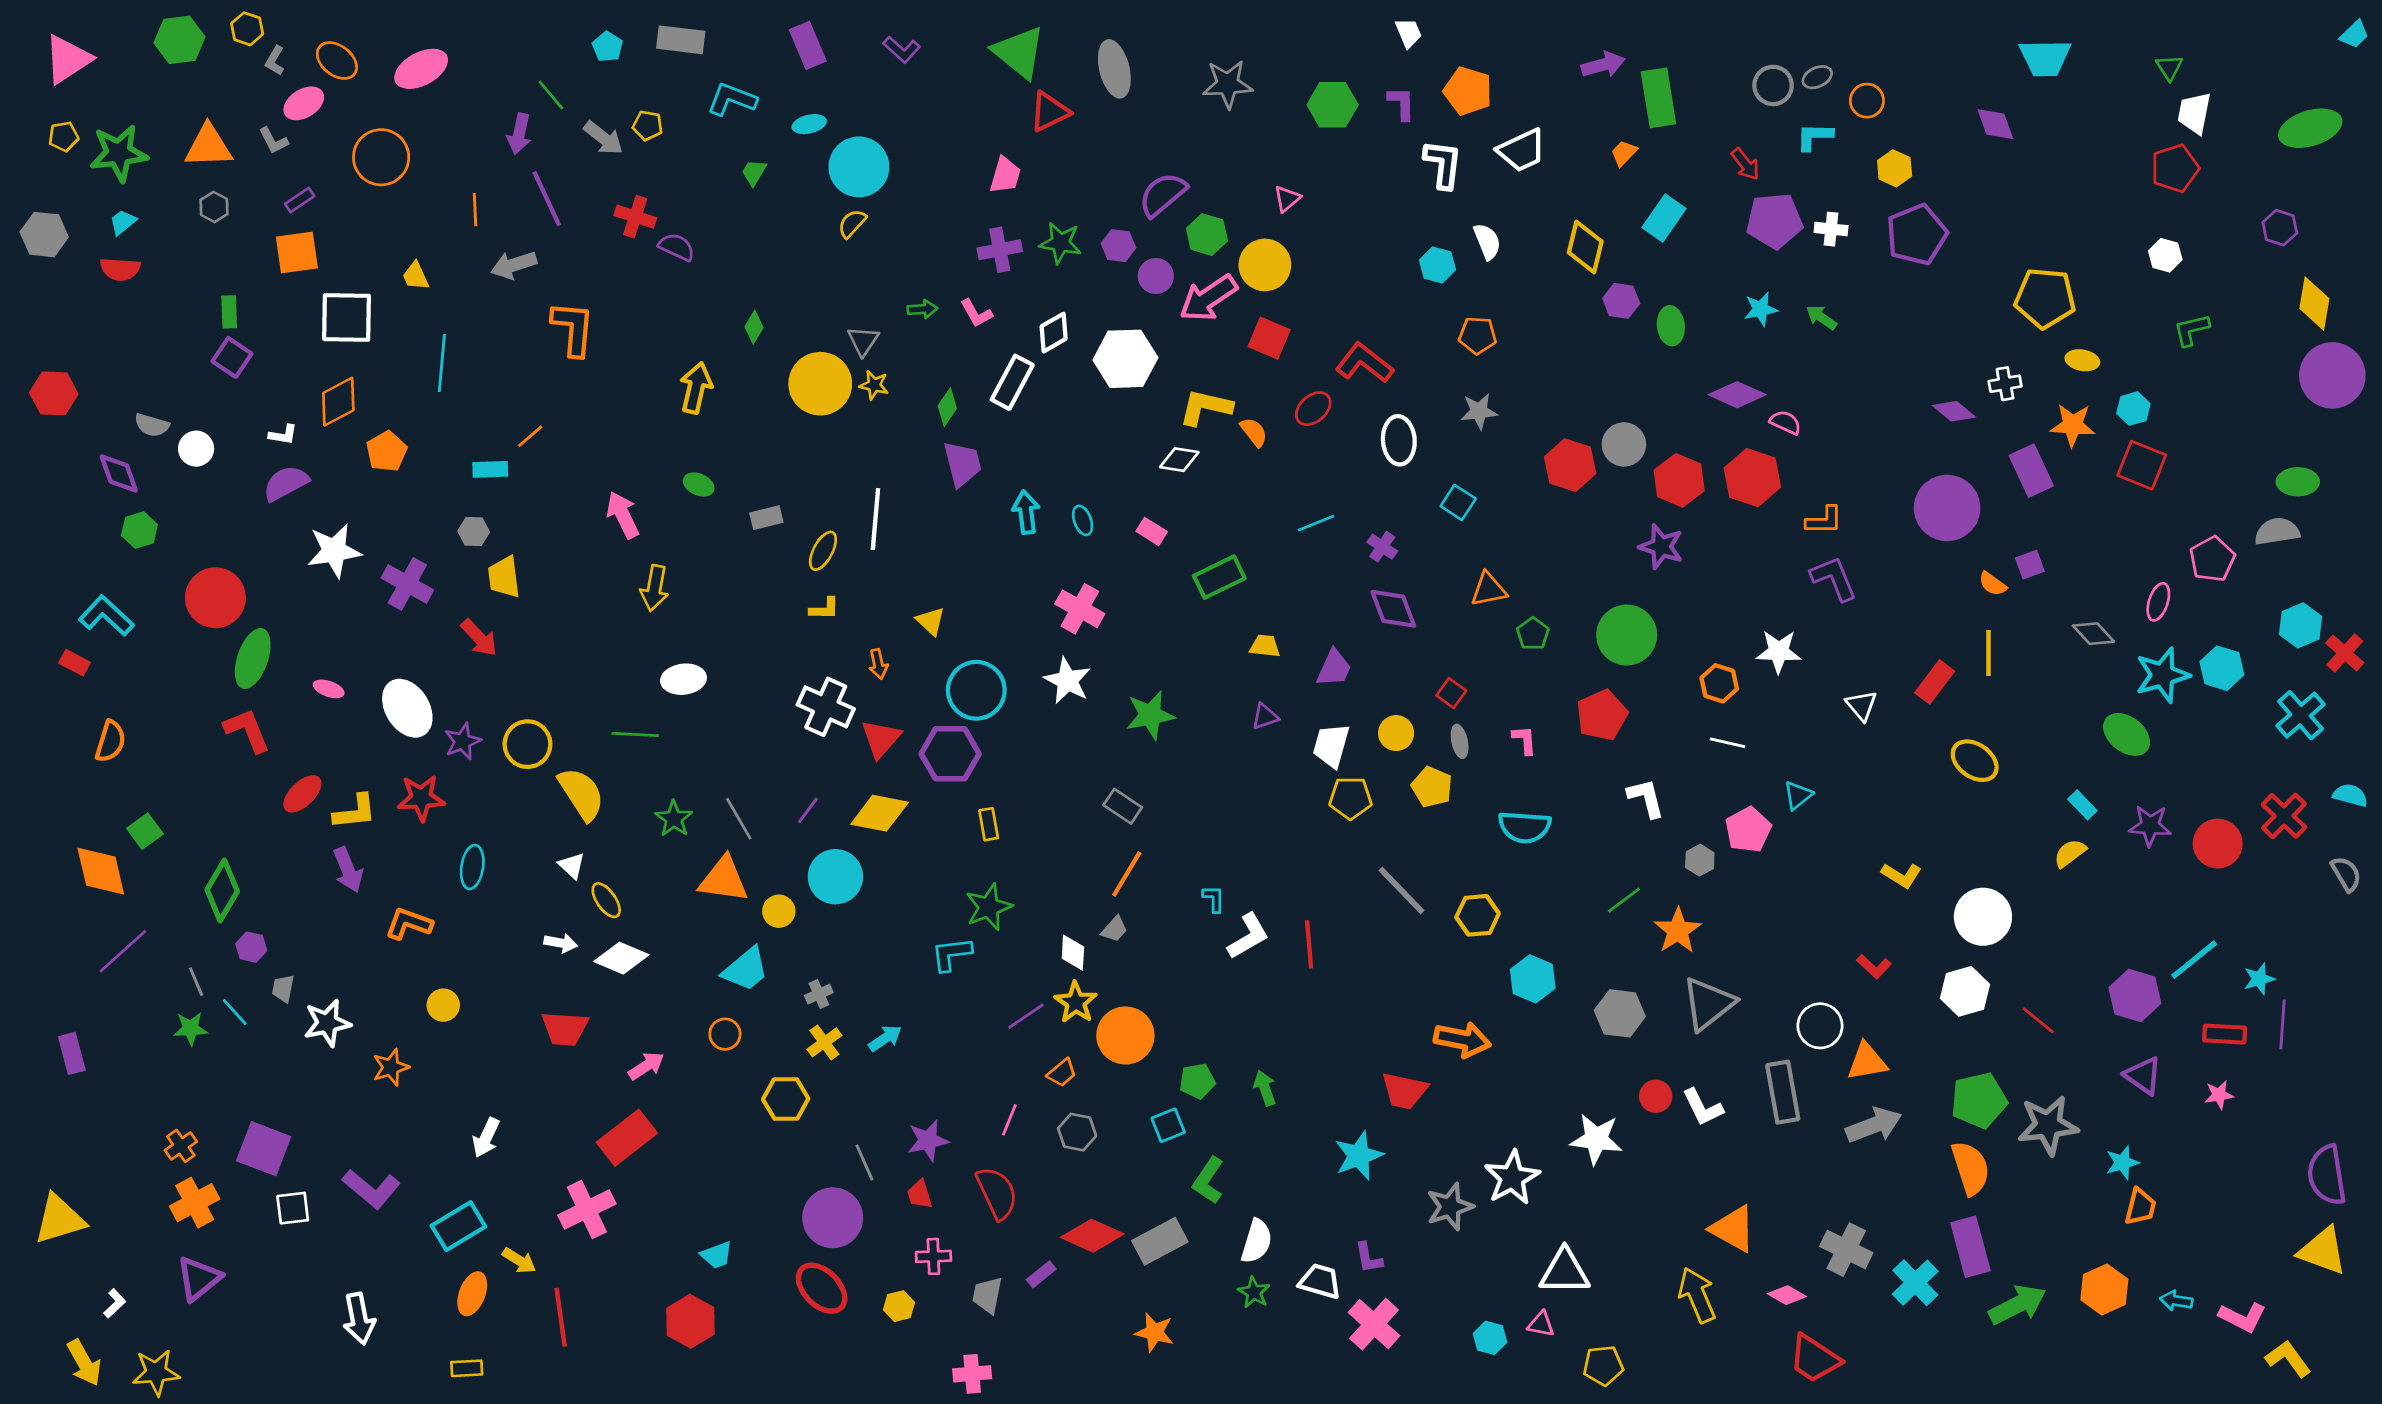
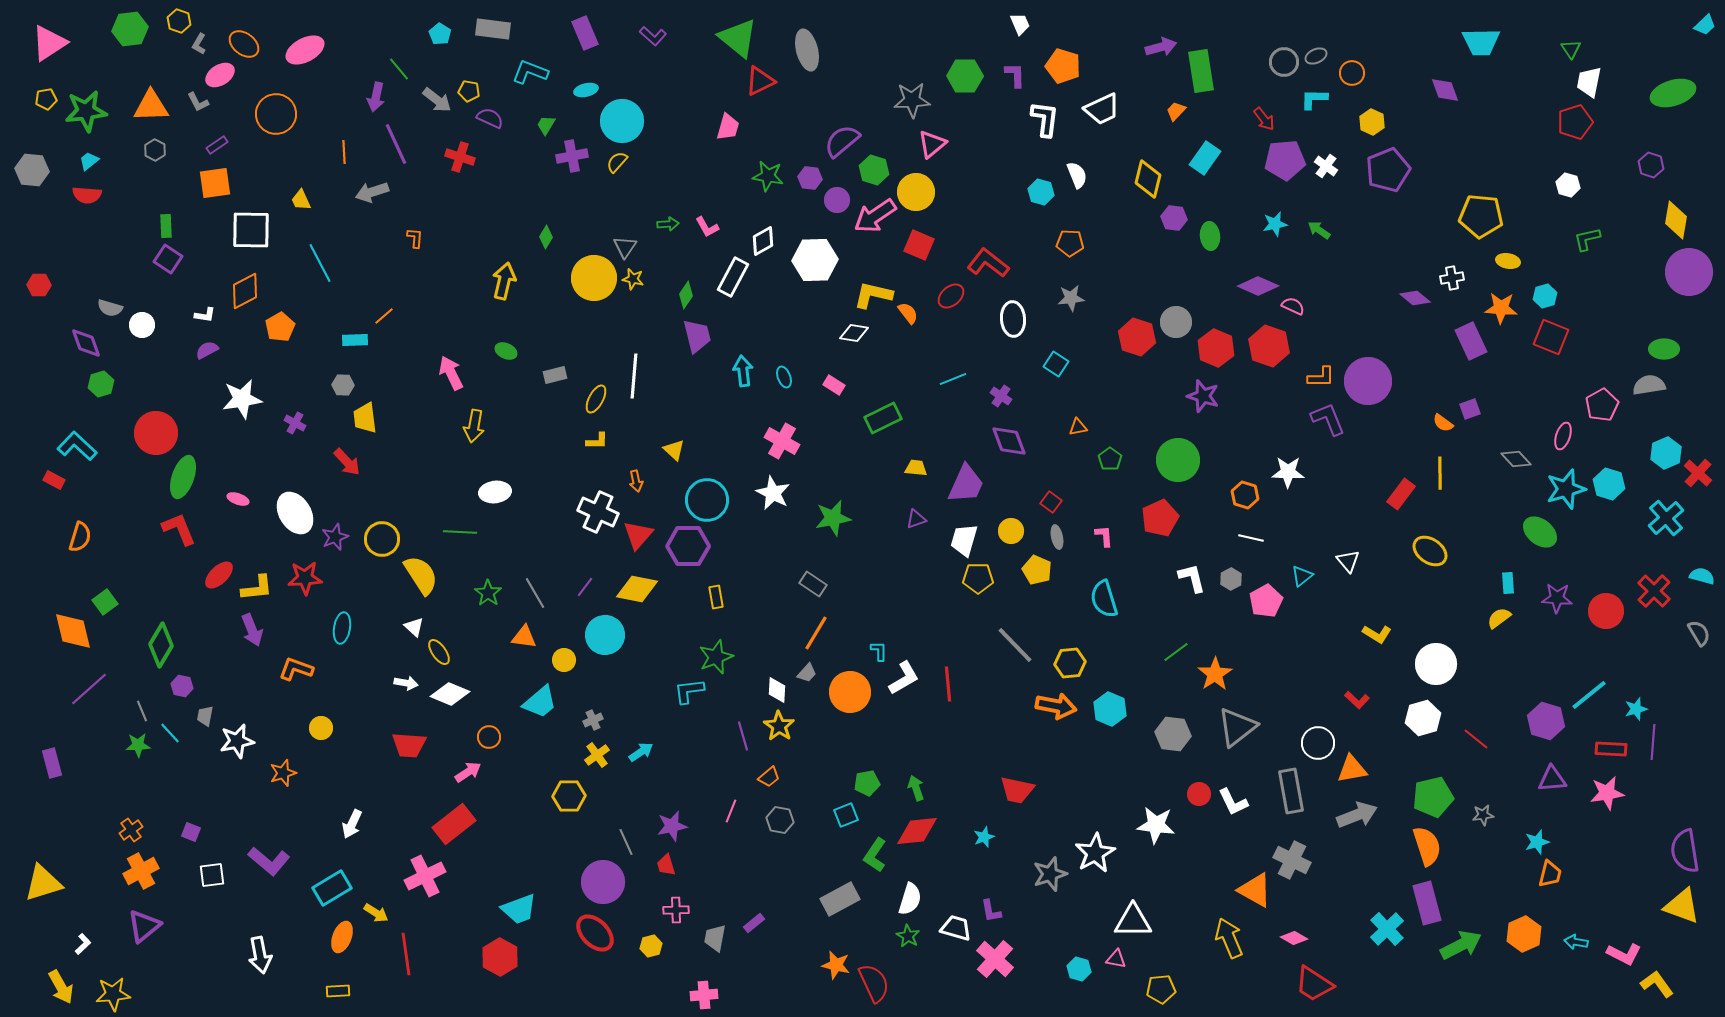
gray star: (1228, 84) -> (912, 100), moved
pink triangle: (1287, 199) -> (932, 144), size x1.4
white cross: (1831, 229) -> (1326, 166), turned 30
purple semicircle: (677, 247) -> (490, 118), moved
purple cross: (1000, 250) -> (572, 156), moved
orange L-shape: (573, 328) -> (415, 238), size x0.5
cyan line: (442, 363) -> (320, 263), turned -33
red hexagon: (54, 393) -> (39, 285), size x0.7
purple semicircle: (286, 483) -> (207, 350), size x0.7
purple circle: (1947, 508) -> (1368, 381), moved
purple cross: (407, 584) -> (295, 423), size x0.6
orange triangle: (1489, 589) -> (1078, 427), size x0.7
purple trapezoid: (1334, 668) -> (966, 484), size x1.4
white triangle: (1861, 705) -> (1348, 561), moved
cyan rectangle: (2082, 805) -> (1508, 583), turned 40
cyan semicircle: (1524, 827) -> (1104, 599), turned 69
gray hexagon: (1700, 860) -> (1231, 579), moved
orange triangle: (724, 879) -> (524, 637), size x0.7
purple line: (1026, 1016) -> (743, 736), turned -72
orange circle: (725, 1034) -> (489, 737), moved
orange circle: (1125, 1035) -> (850, 692), moved
orange arrow: (1462, 1040) -> (1056, 706), moved
purple triangle: (2143, 1076) -> (1552, 779), turned -40
pink star: (2219, 1095) -> (1607, 793), size x1.6
gray star: (2048, 1125) -> (1483, 815), size x0.5
purple square: (264, 1149) -> (191, 832), size x0.5
cyan star: (1359, 1156) -> (984, 837), size x0.6
red semicircle: (997, 1193) -> (874, 983), moved
red diamond: (1092, 1236) -> (917, 831), moved, turned -30
gray cross: (1846, 1250) -> (1292, 860), moved
cyan trapezoid: (717, 1255) -> (519, 909), size x1.5

